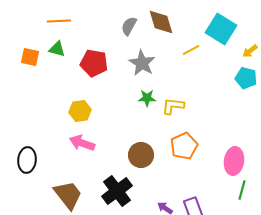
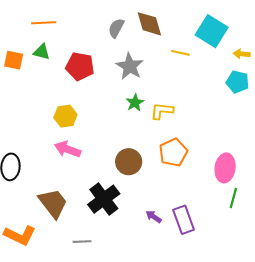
yellow line: (191, 50) -> (180, 53), turned 42
yellow arrow: (250, 51) -> (242, 54), turned 42
green star: (147, 98) -> (135, 103), turned -30

